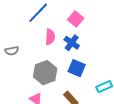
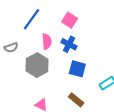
gray semicircle: (12, 51) -> (11, 47), moved
gray hexagon: (45, 73) -> (37, 65), moved

